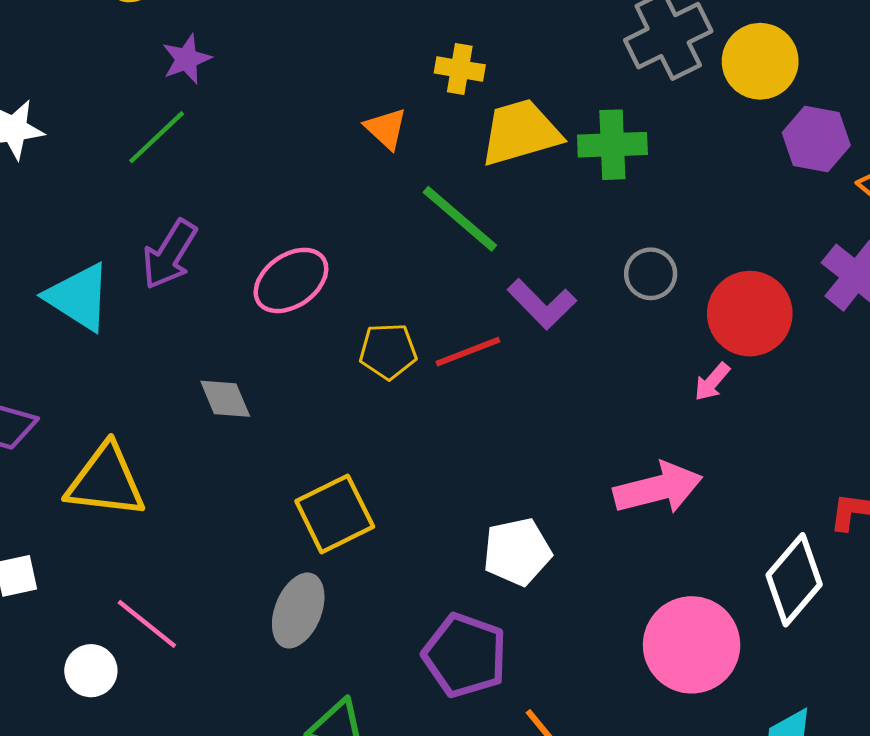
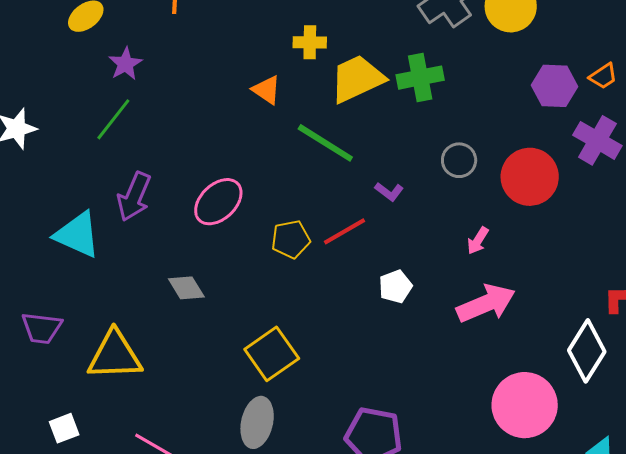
purple hexagon: (816, 139) -> (554, 86), moved
purple L-shape: (542, 304) -> (389, 192), size x0.6
pink arrow: (712, 382) -> (478, 241), moved
white pentagon: (517, 552) -> (395, 287), moved, size x0.7

